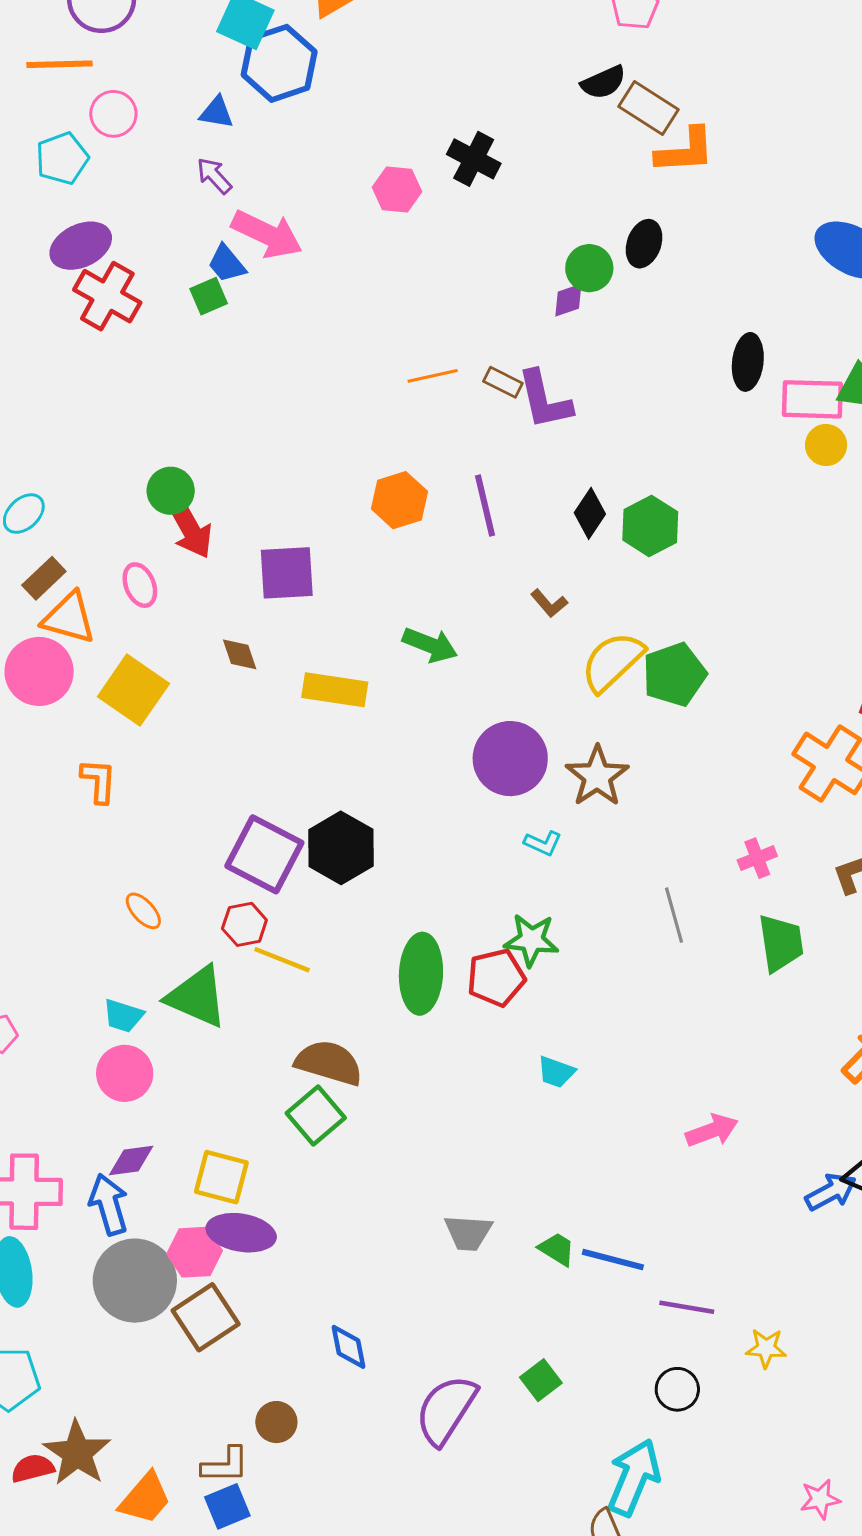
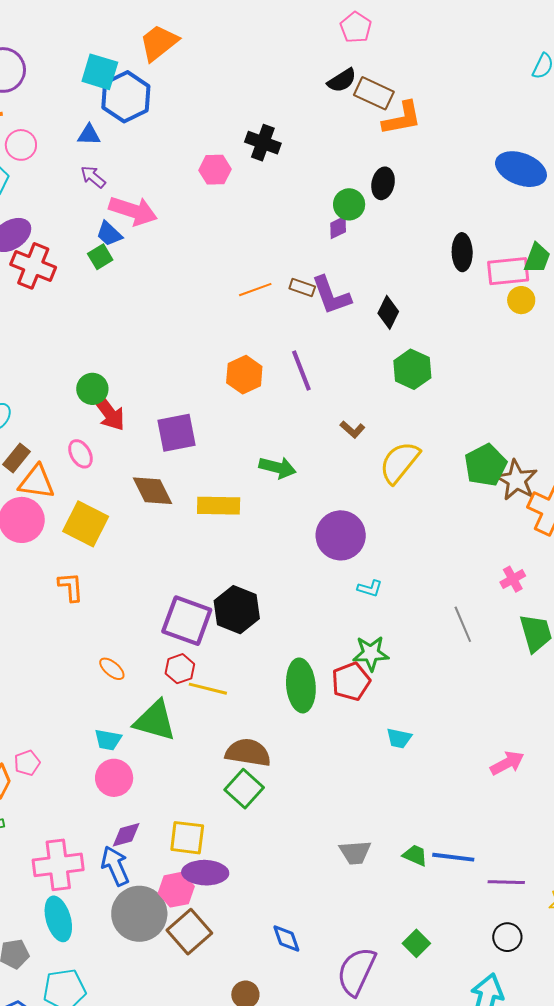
black diamond: (590, 513) -> (388, 312), moved
brown diamond: (240, 654) -> (153, 491), size x1.6
green pentagon: (674, 674) -> (486, 465), moved
brown star: (597, 776) -> (517, 480), moved

